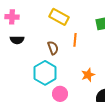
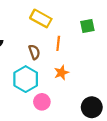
orange star: (88, 75) -> (61, 73), moved

